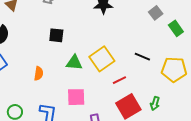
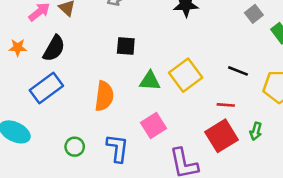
orange semicircle: (39, 73) -> (104, 96), size x1.6
red line: (119, 80) -> (226, 105), moved, turned 32
pink square: (76, 97) -> (153, 125), turned -30

